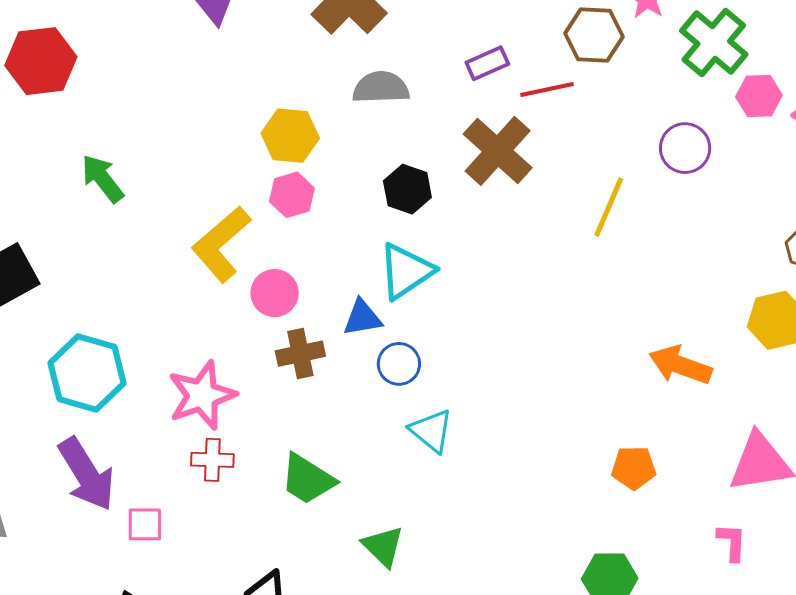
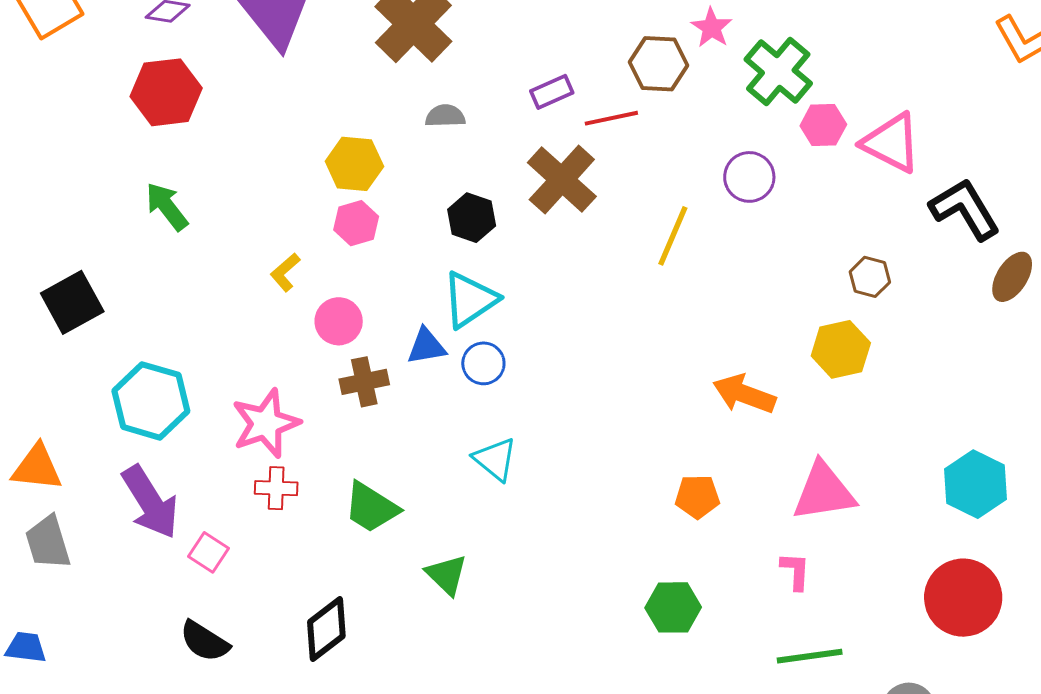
red hexagon: (41, 61) -> (166, 92), moved
gray semicircle: (381, 88) -> (445, 116), size x0.7
yellow L-shape: (221, 244) -> (285, 272), size x0.5
blue circle: (399, 364) -> (483, 363), moved
pink square: (145, 524) -> (208, 552), turned 33

